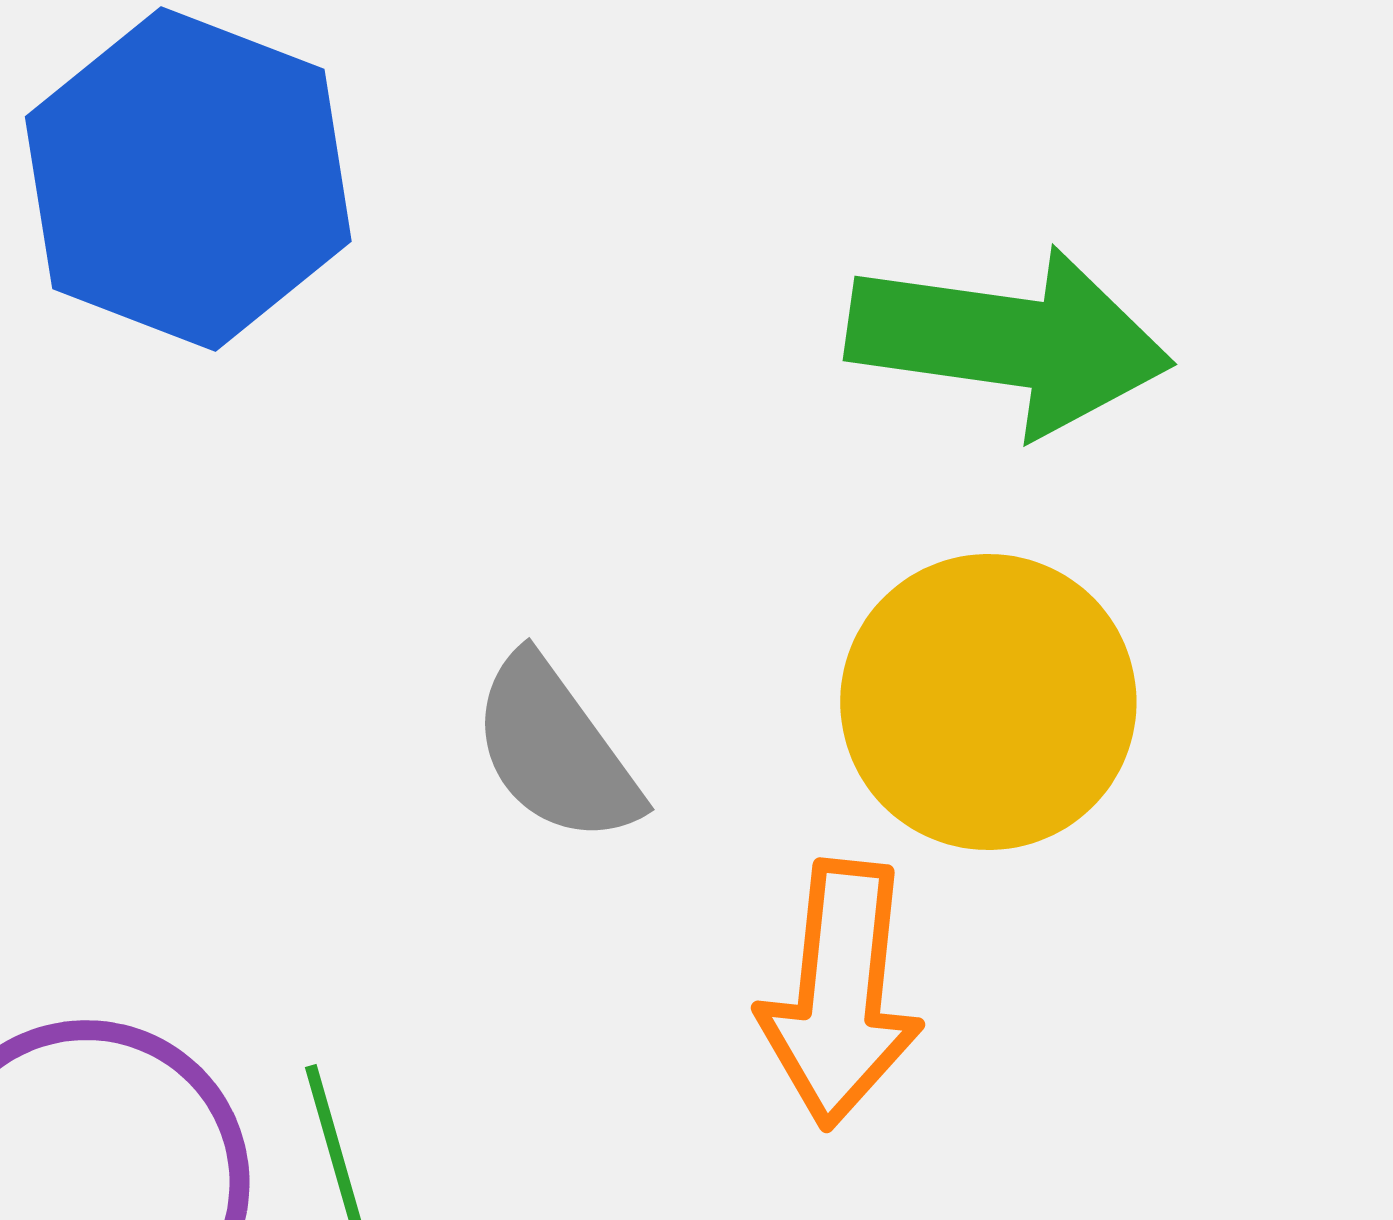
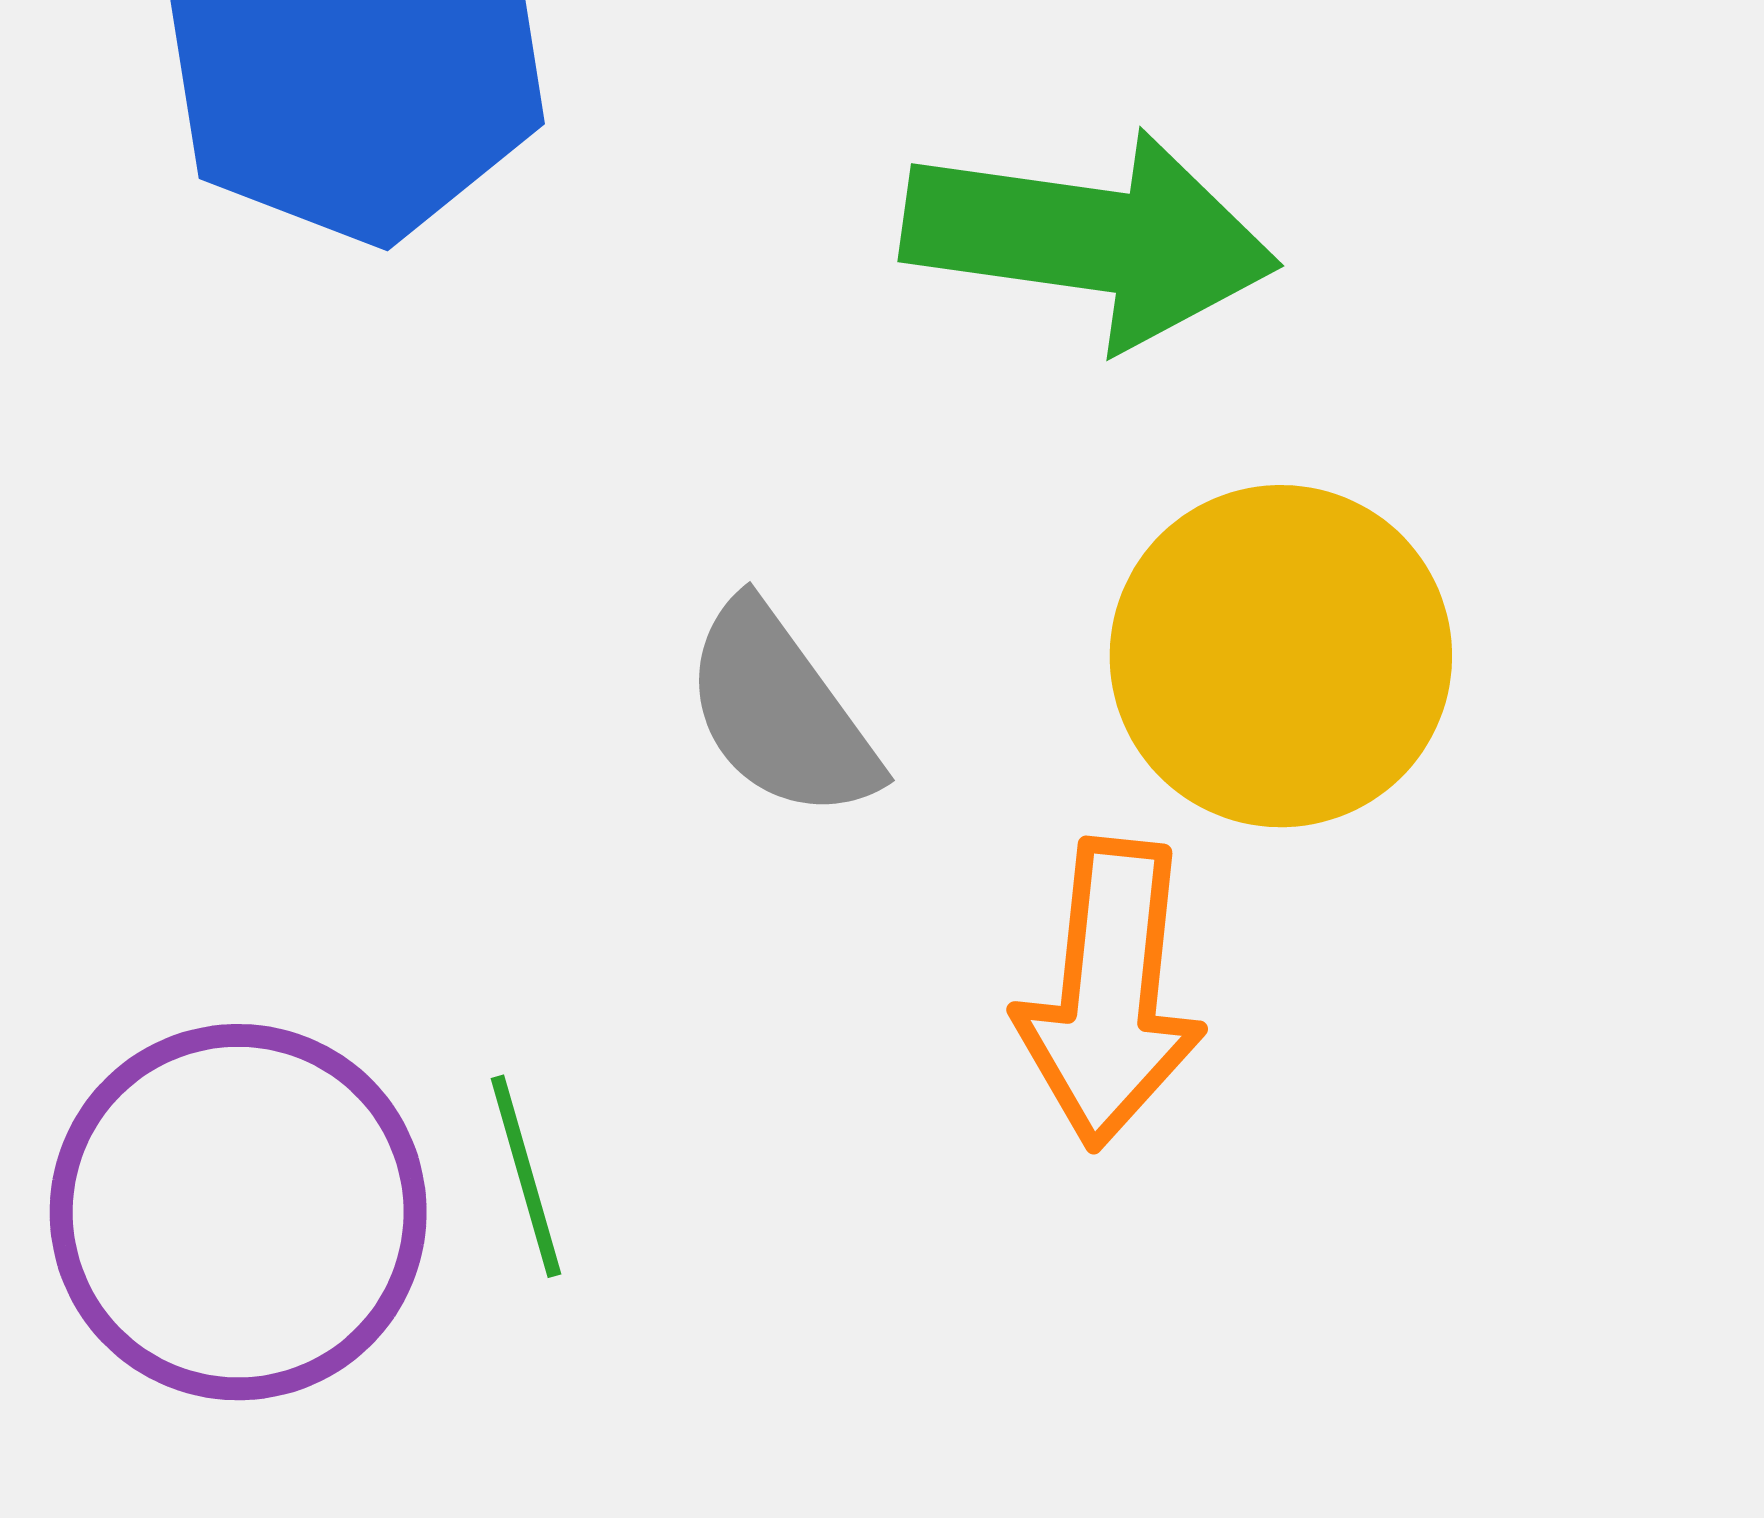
green arrow: (1009, 341) -> (1090, 239), moved

